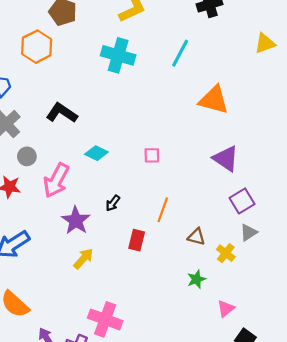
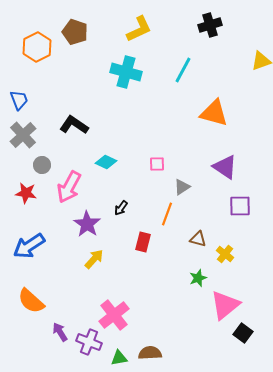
orange hexagon: (37, 47) -> (37, 47), moved
purple square: (242, 201) -> (240, 206), turned 30
gray triangle: (249, 232) -> (182, 187), moved
pink triangle: (226, 309) -> (225, 305), size x1.8
pink cross: (105, 319) -> (114, 315), turned 32

